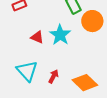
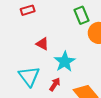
cyan star: (60, 35) -> (65, 62), moved

